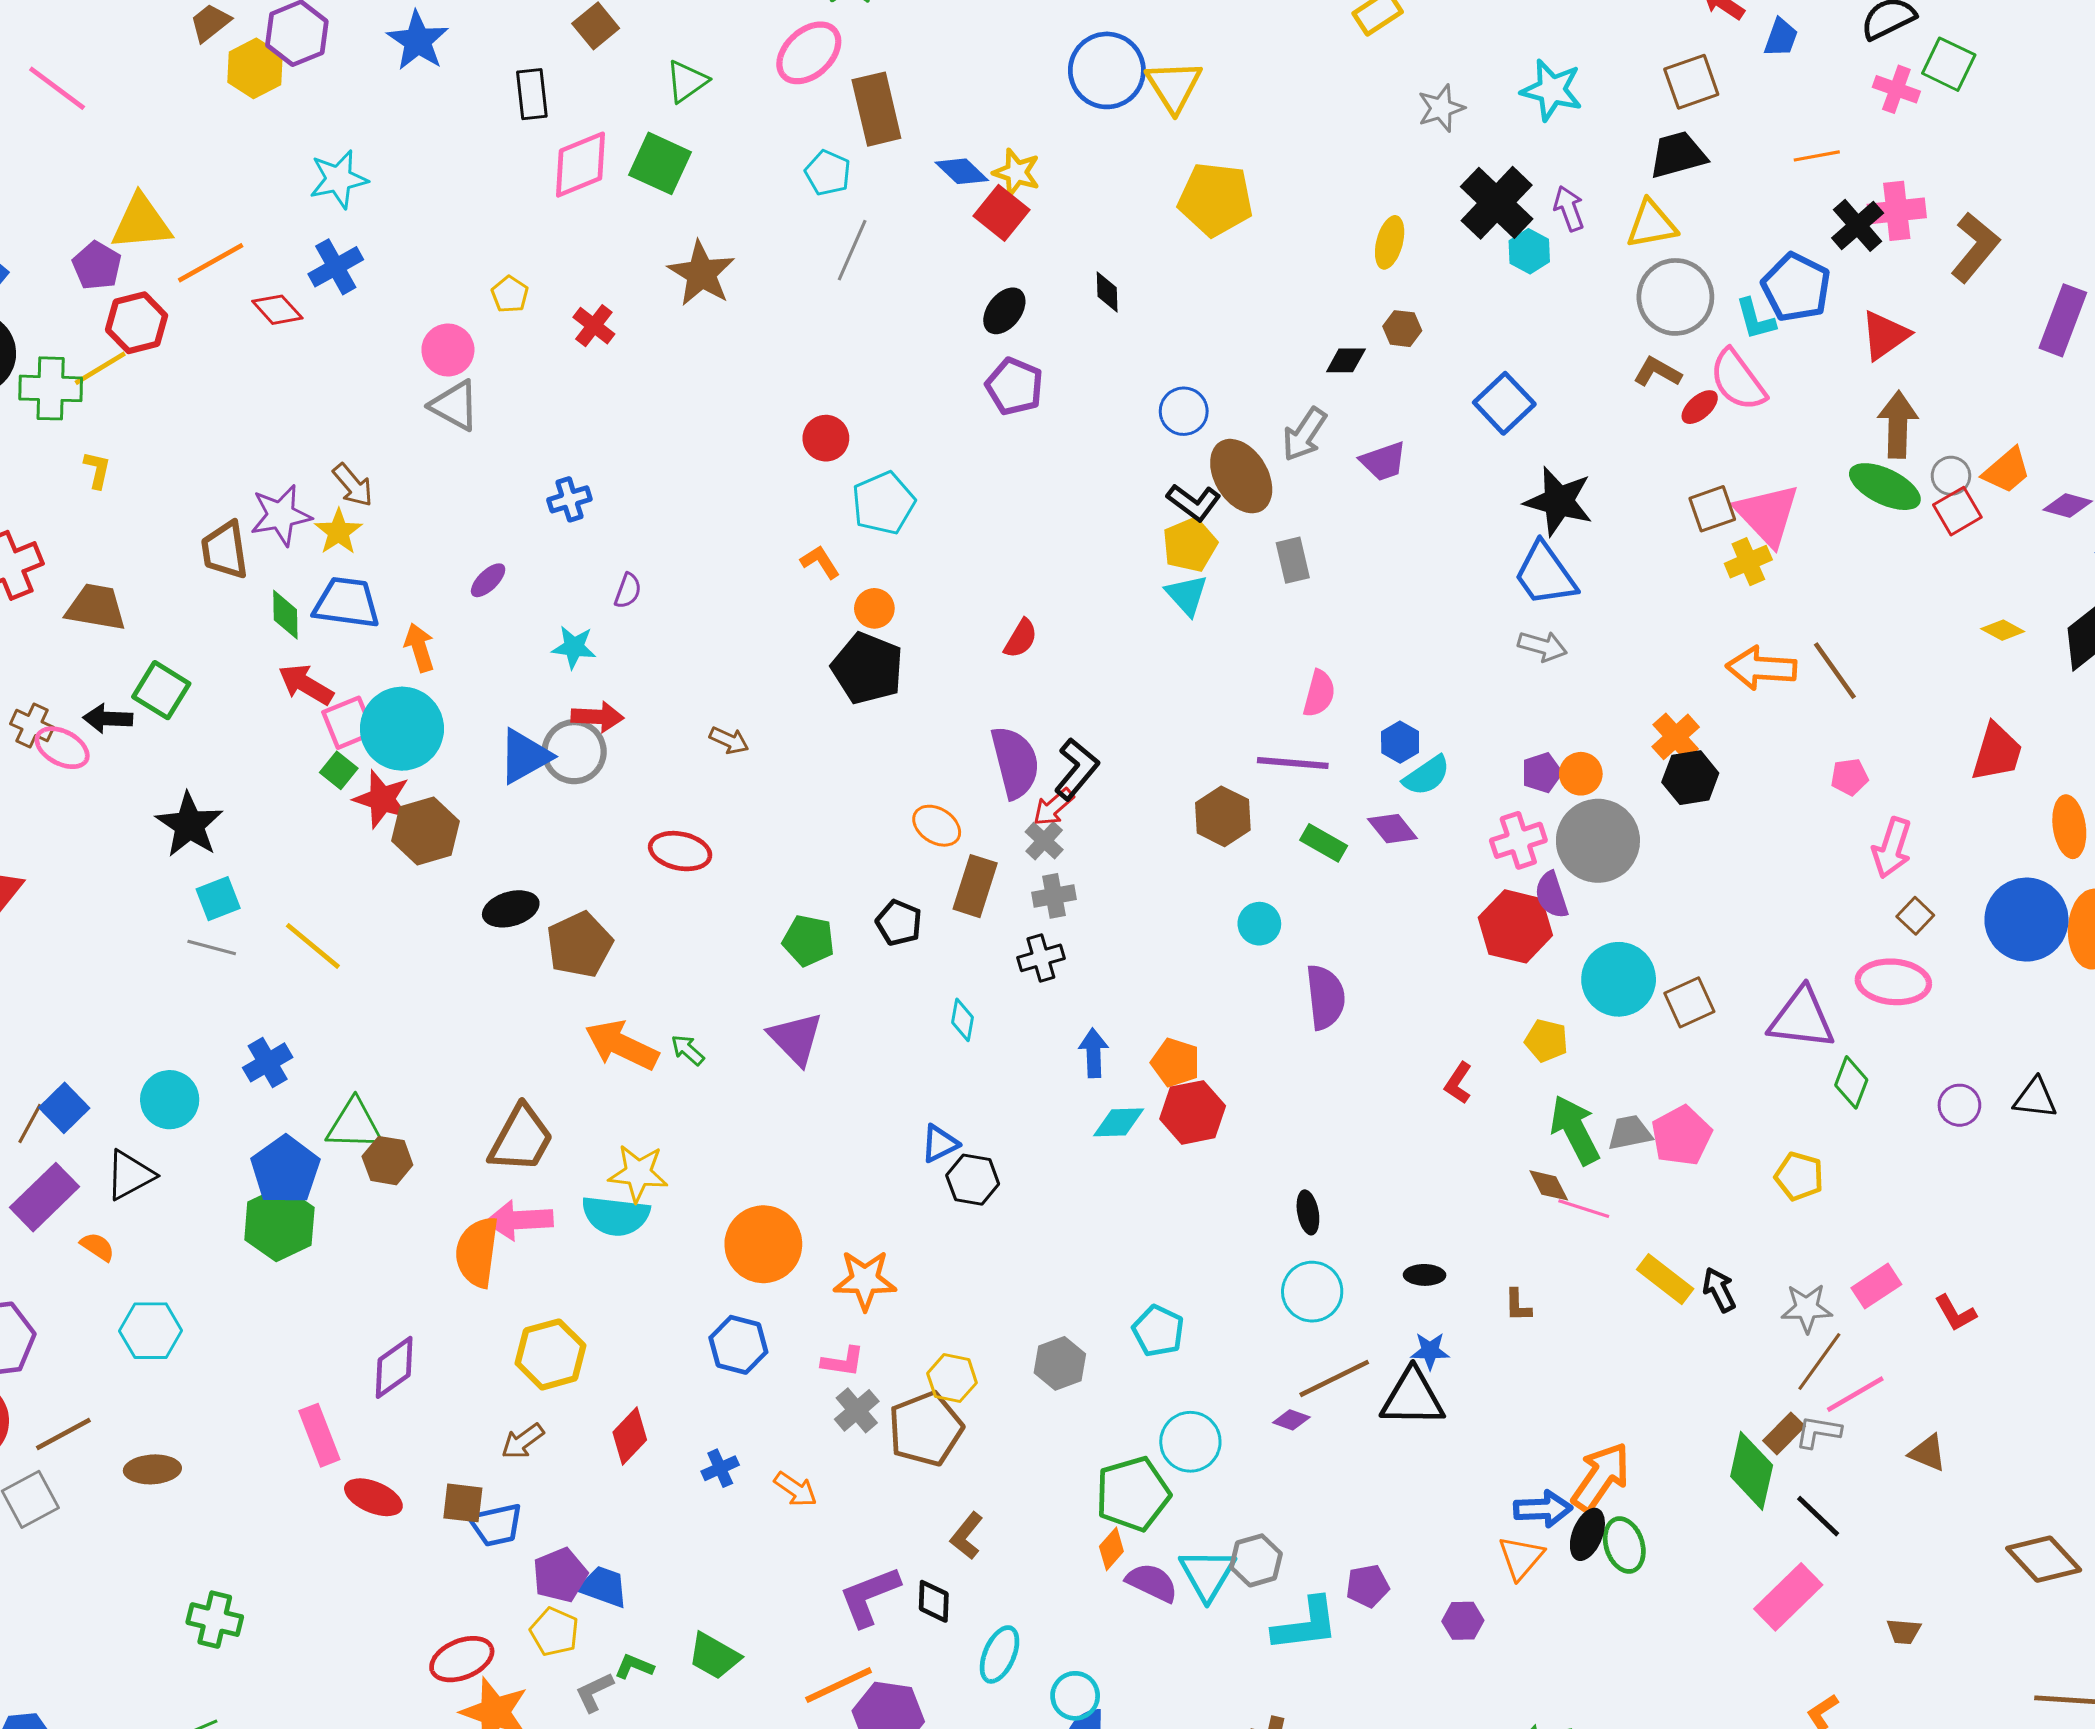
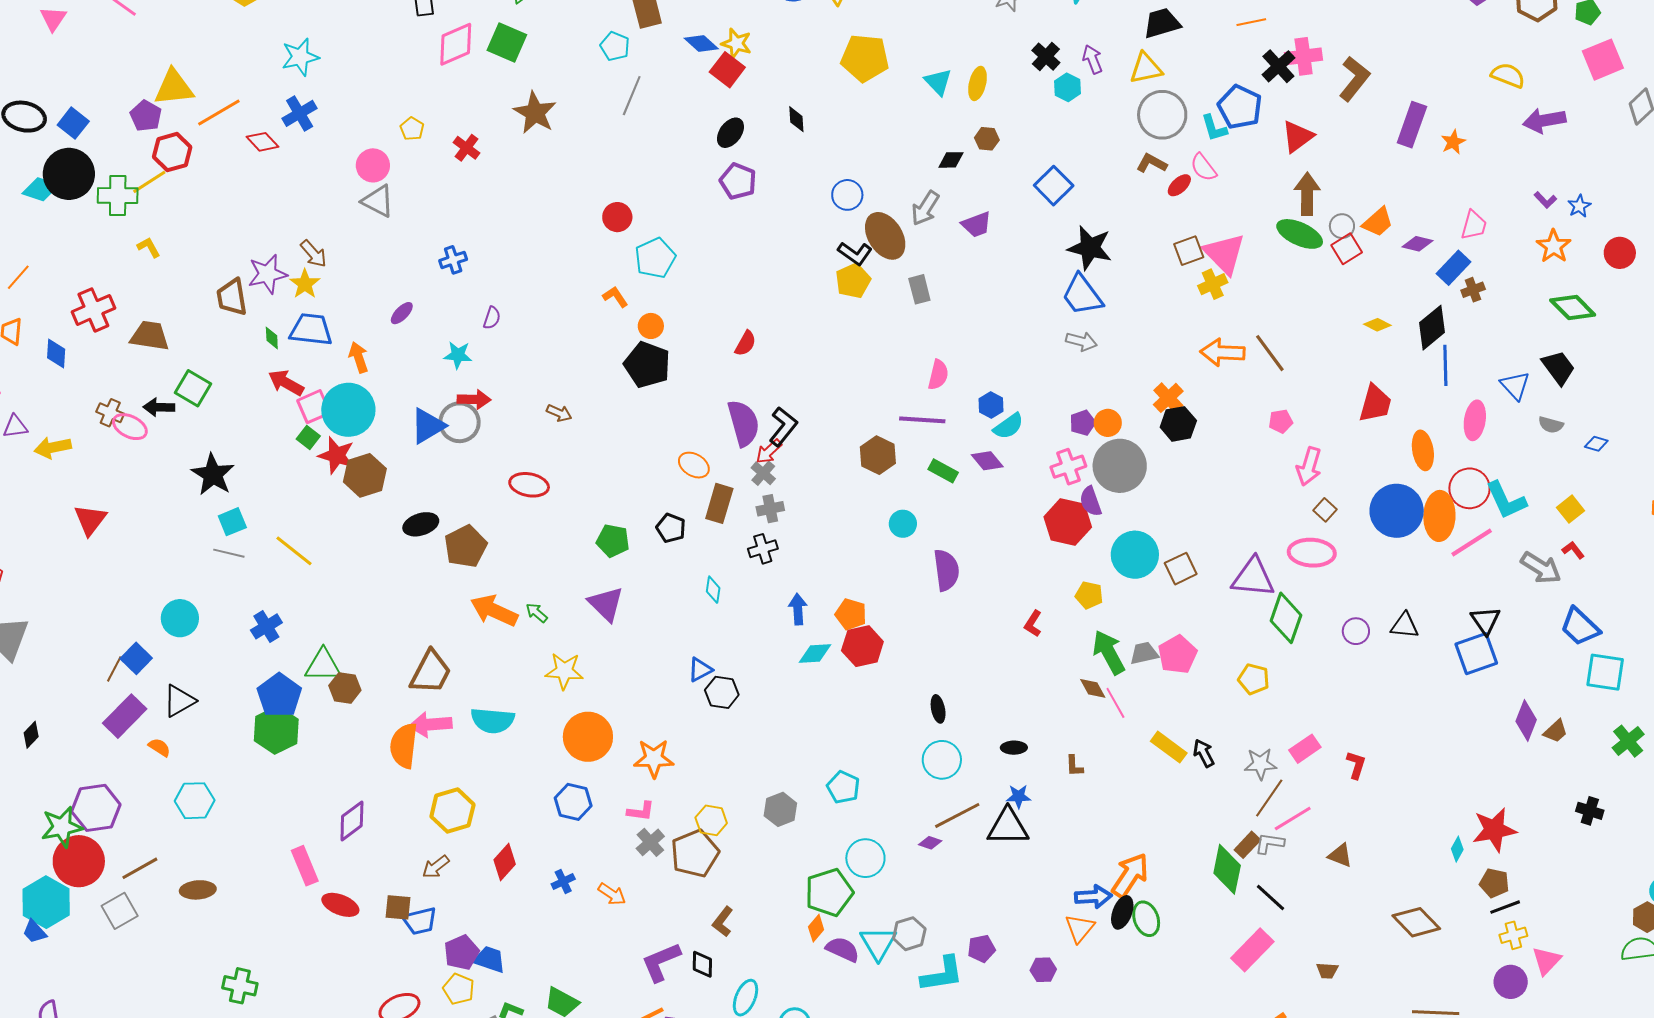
black cross: (1497, 203) -> (1046, 57), size x0.6
pink semicircle: (1738, 380) -> (1203, 167), size x0.7
yellow L-shape: (97, 470) -> (149, 247), turned -40
cyan triangle: (1187, 595) -> (938, 82), moved
green diamond: (285, 615) -> (272, 338), size x0.7
green diamond: (1851, 1082) -> (1286, 618), size x1.5
cyan circle: (170, 1100) -> (180, 618), moved
yellow star: (638, 1173) -> (564, 671), moved
pink line: (1584, 1209) -> (1115, 703), turned 44
red L-shape: (1955, 1313) -> (1356, 765), turned -132

